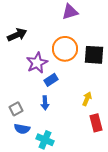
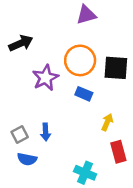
blue rectangle: (51, 80) -> (84, 94), moved, turned 56
blue arrow: (45, 103) -> (46, 132), moved
cyan cross: (45, 140) -> (85, 173), moved

